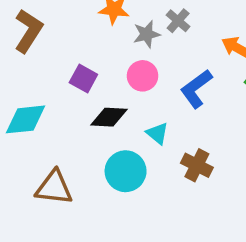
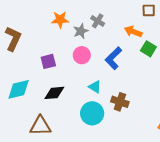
purple square: (83, 79) -> (48, 61), turned -35
black diamond: (109, 117) -> (54, 93), moved
cyan circle: (126, 171) -> (92, 113), moved

